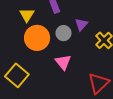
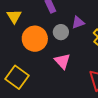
yellow triangle: (27, 15) -> (14, 16), moved
purple triangle: (81, 24) -> (78, 22), turned 32

